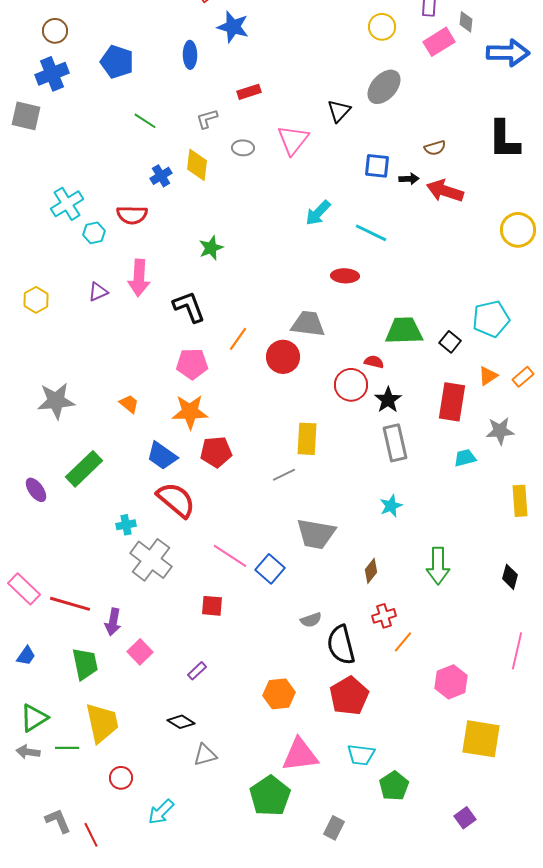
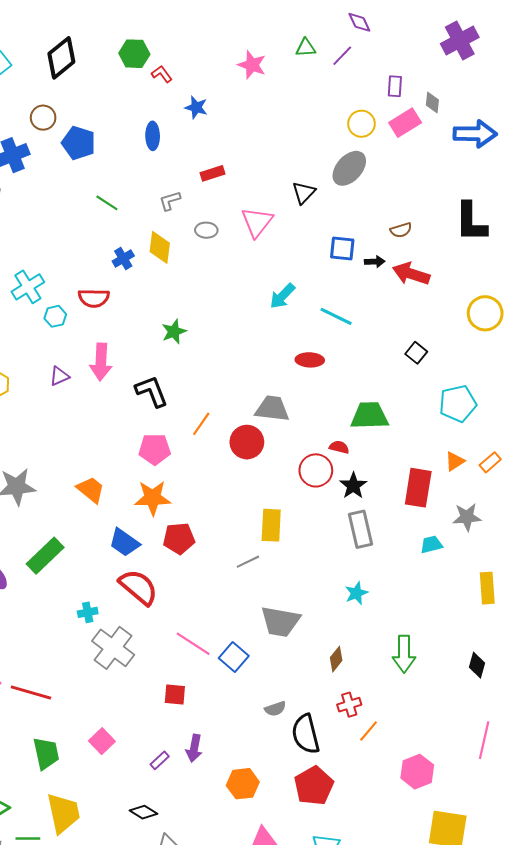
blue star: (233, 27) -> (196, 107), size x0.7
yellow circle: (382, 27) -> (361, 124), moved
brown circle: (55, 31) -> (43, 118), moved
black square: (450, 342) -> (416, 353), moved
orange trapezoid: (129, 404) -> (91, 490), size x1.4
purple arrow: (113, 622) -> (194, 748), moved

